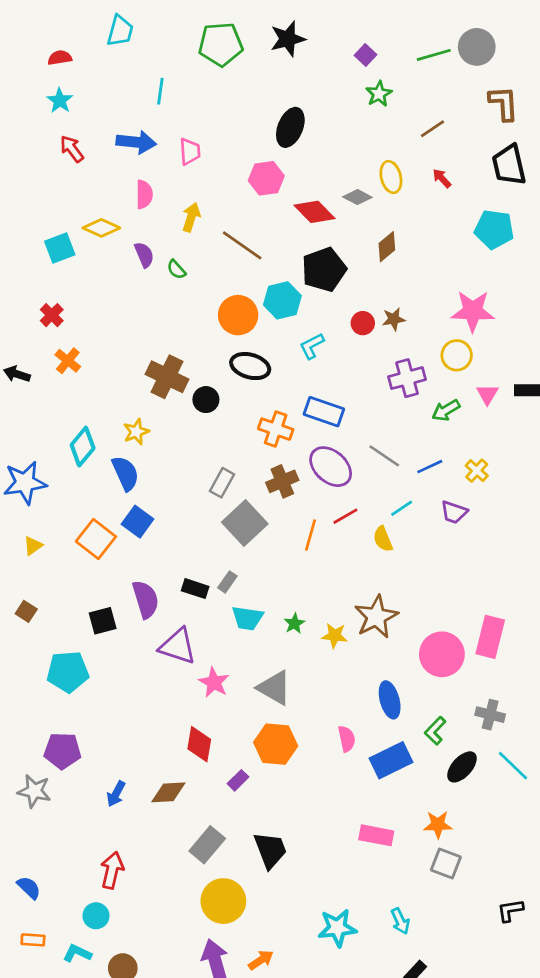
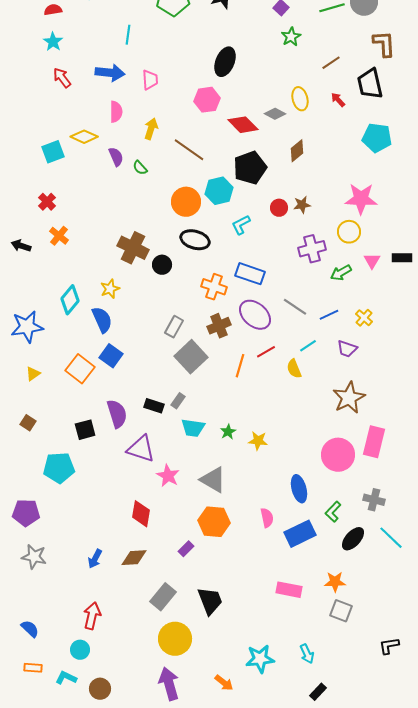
black trapezoid: (509, 165) -> (370, 84), moved
brown star: (376, 617) -> (349, 398), moved
red diamond: (199, 744) -> (141, 514), moved
purple pentagon: (62, 751) -> (26, 513), moved
orange arrow: (261, 960) -> (224, 683), moved, turned 72

